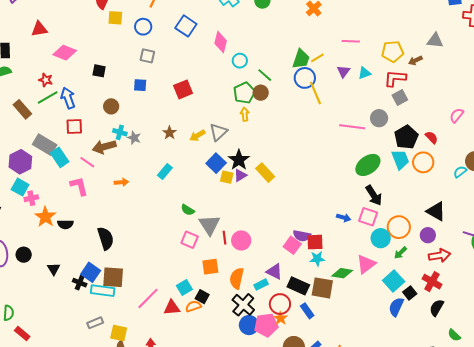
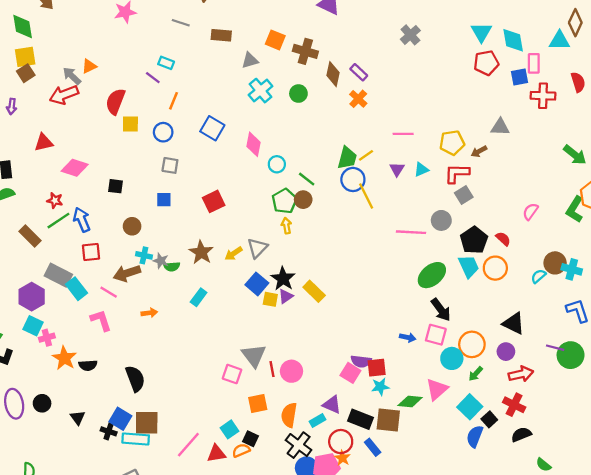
brown star: (170, 133) -> (201, 252), size x1.5
green semicircle: (188, 210) -> (172, 267), moved, turned -32
black semicircle: (437, 308) -> (521, 434), turned 42

